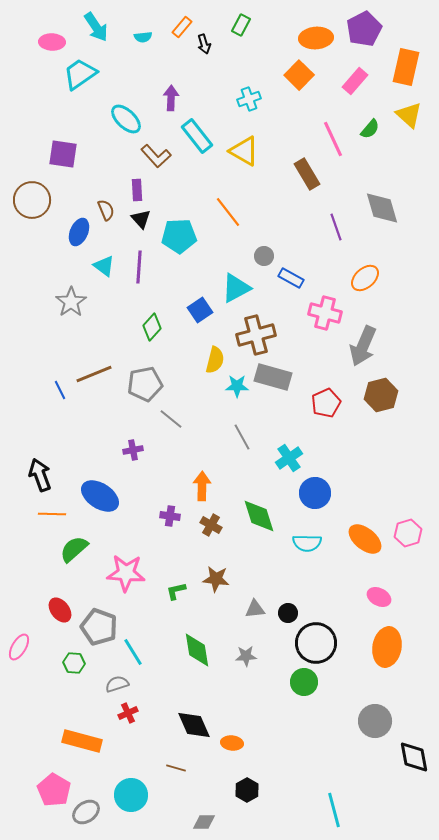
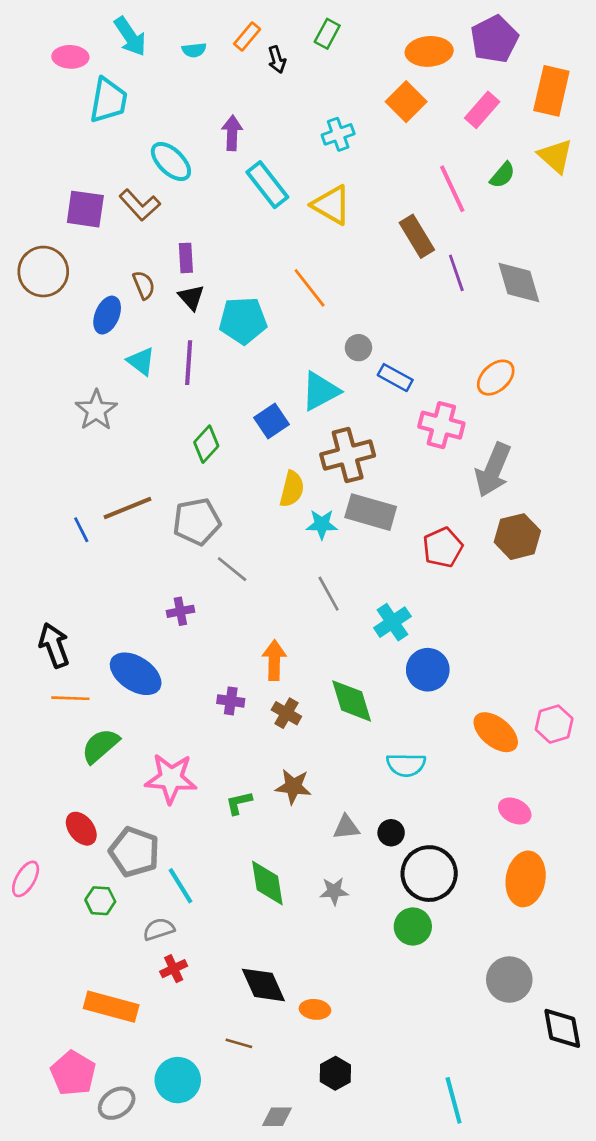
cyan trapezoid: (80, 74) -> (108, 100), turned 135
brown L-shape: (156, 156) -> (140, 205), moved
purple line: (336, 227) -> (456, 273), moved
cyan semicircle: (307, 543) -> (406, 765), moved

